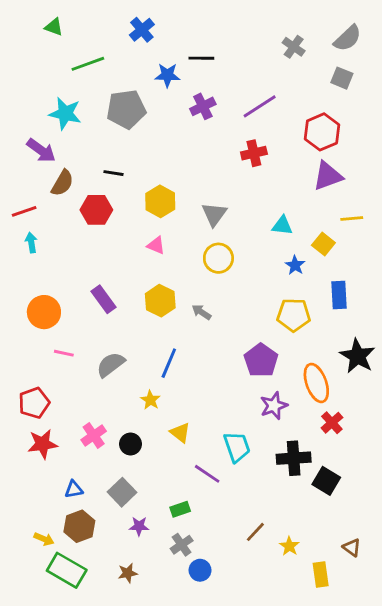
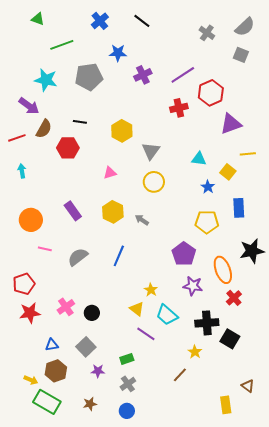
black line: (201, 58) -> (142, 21), moved, turned 36
red hexagon: (322, 132) -> (211, 93), moved
yellow hexagon: (160, 201) -> (122, 131), moved
red line: (24, 211) -> (17, 138), moved
pink triangle: (156, 245) -> (110, 173), turned -40
black star: (357, 356) -> (252, 251), turned 30
yellow star: (150, 400) -> (151, 290), moved
purple star: (274, 406) -> (193, 286), turned 30
yellow triangle: (180, 433) -> (137, 309), moved
cyan trapezoid: (237, 447) -> (167, 315), turned 150
yellow star: (289, 546) -> (195, 352), moved
blue circle: (200, 570) -> (127, 411), moved

